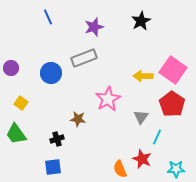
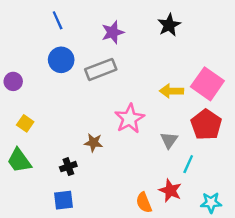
blue circle: (51, 73) -> (61, 60), moved

